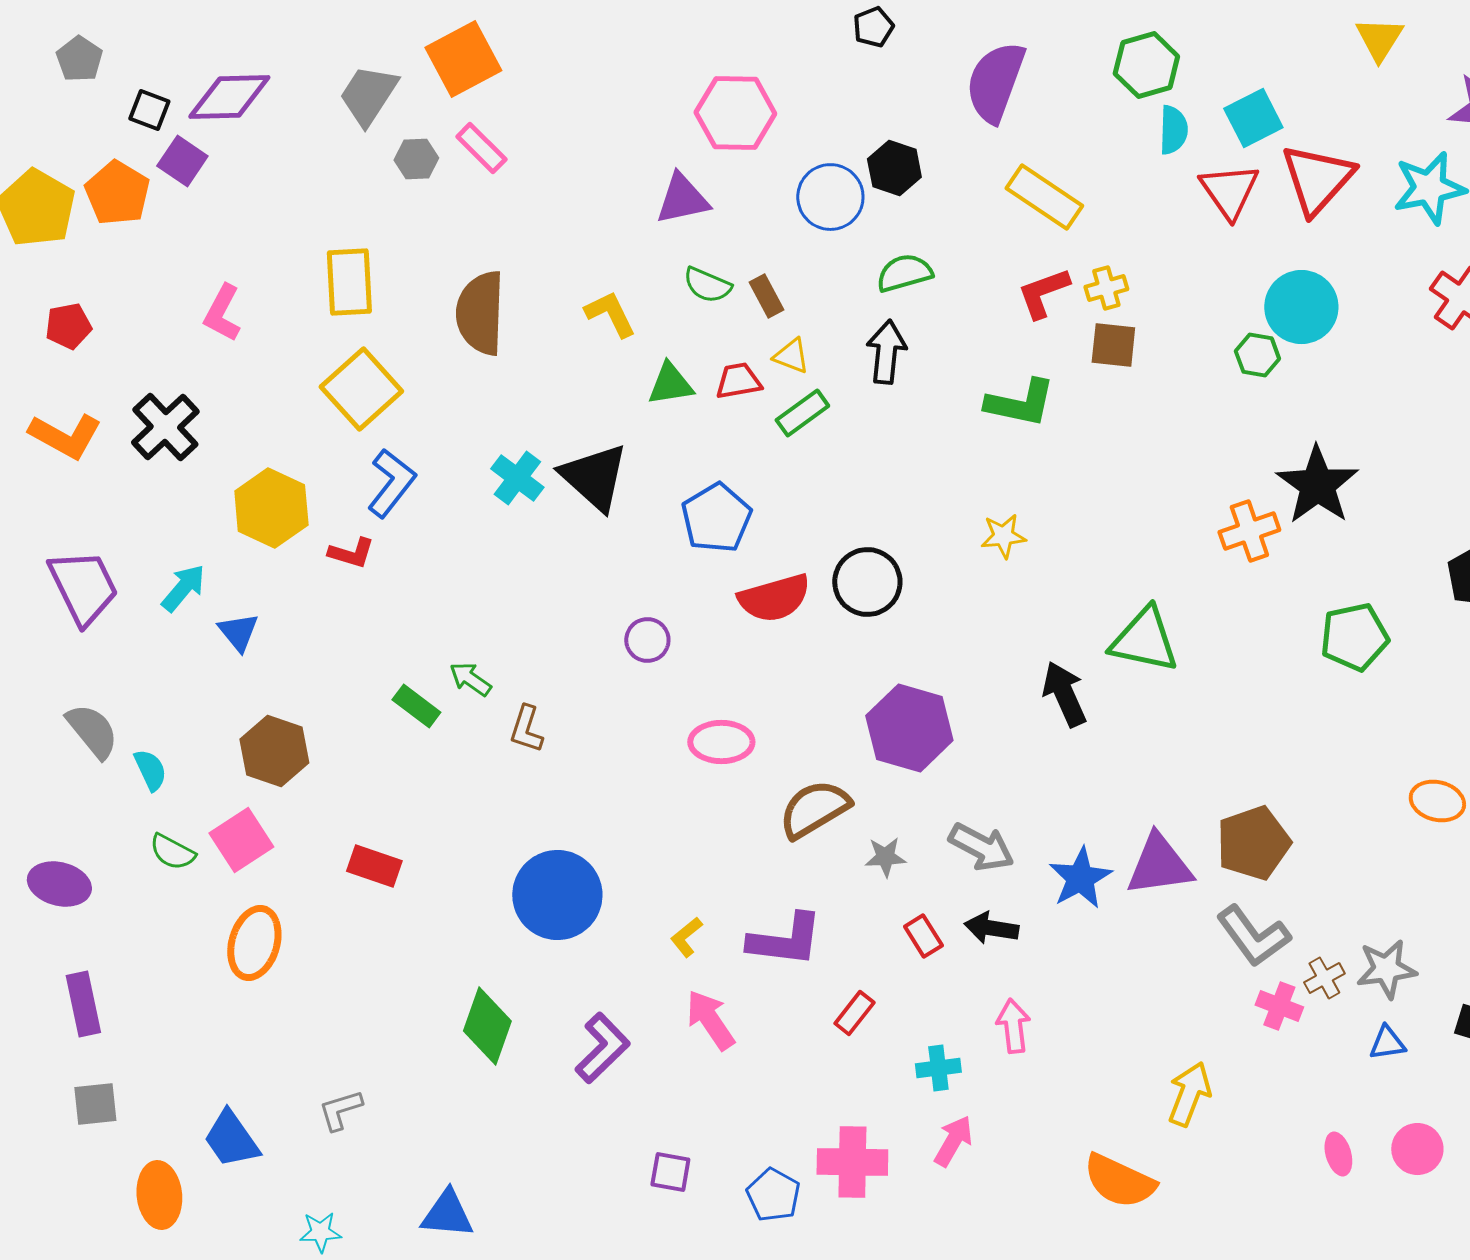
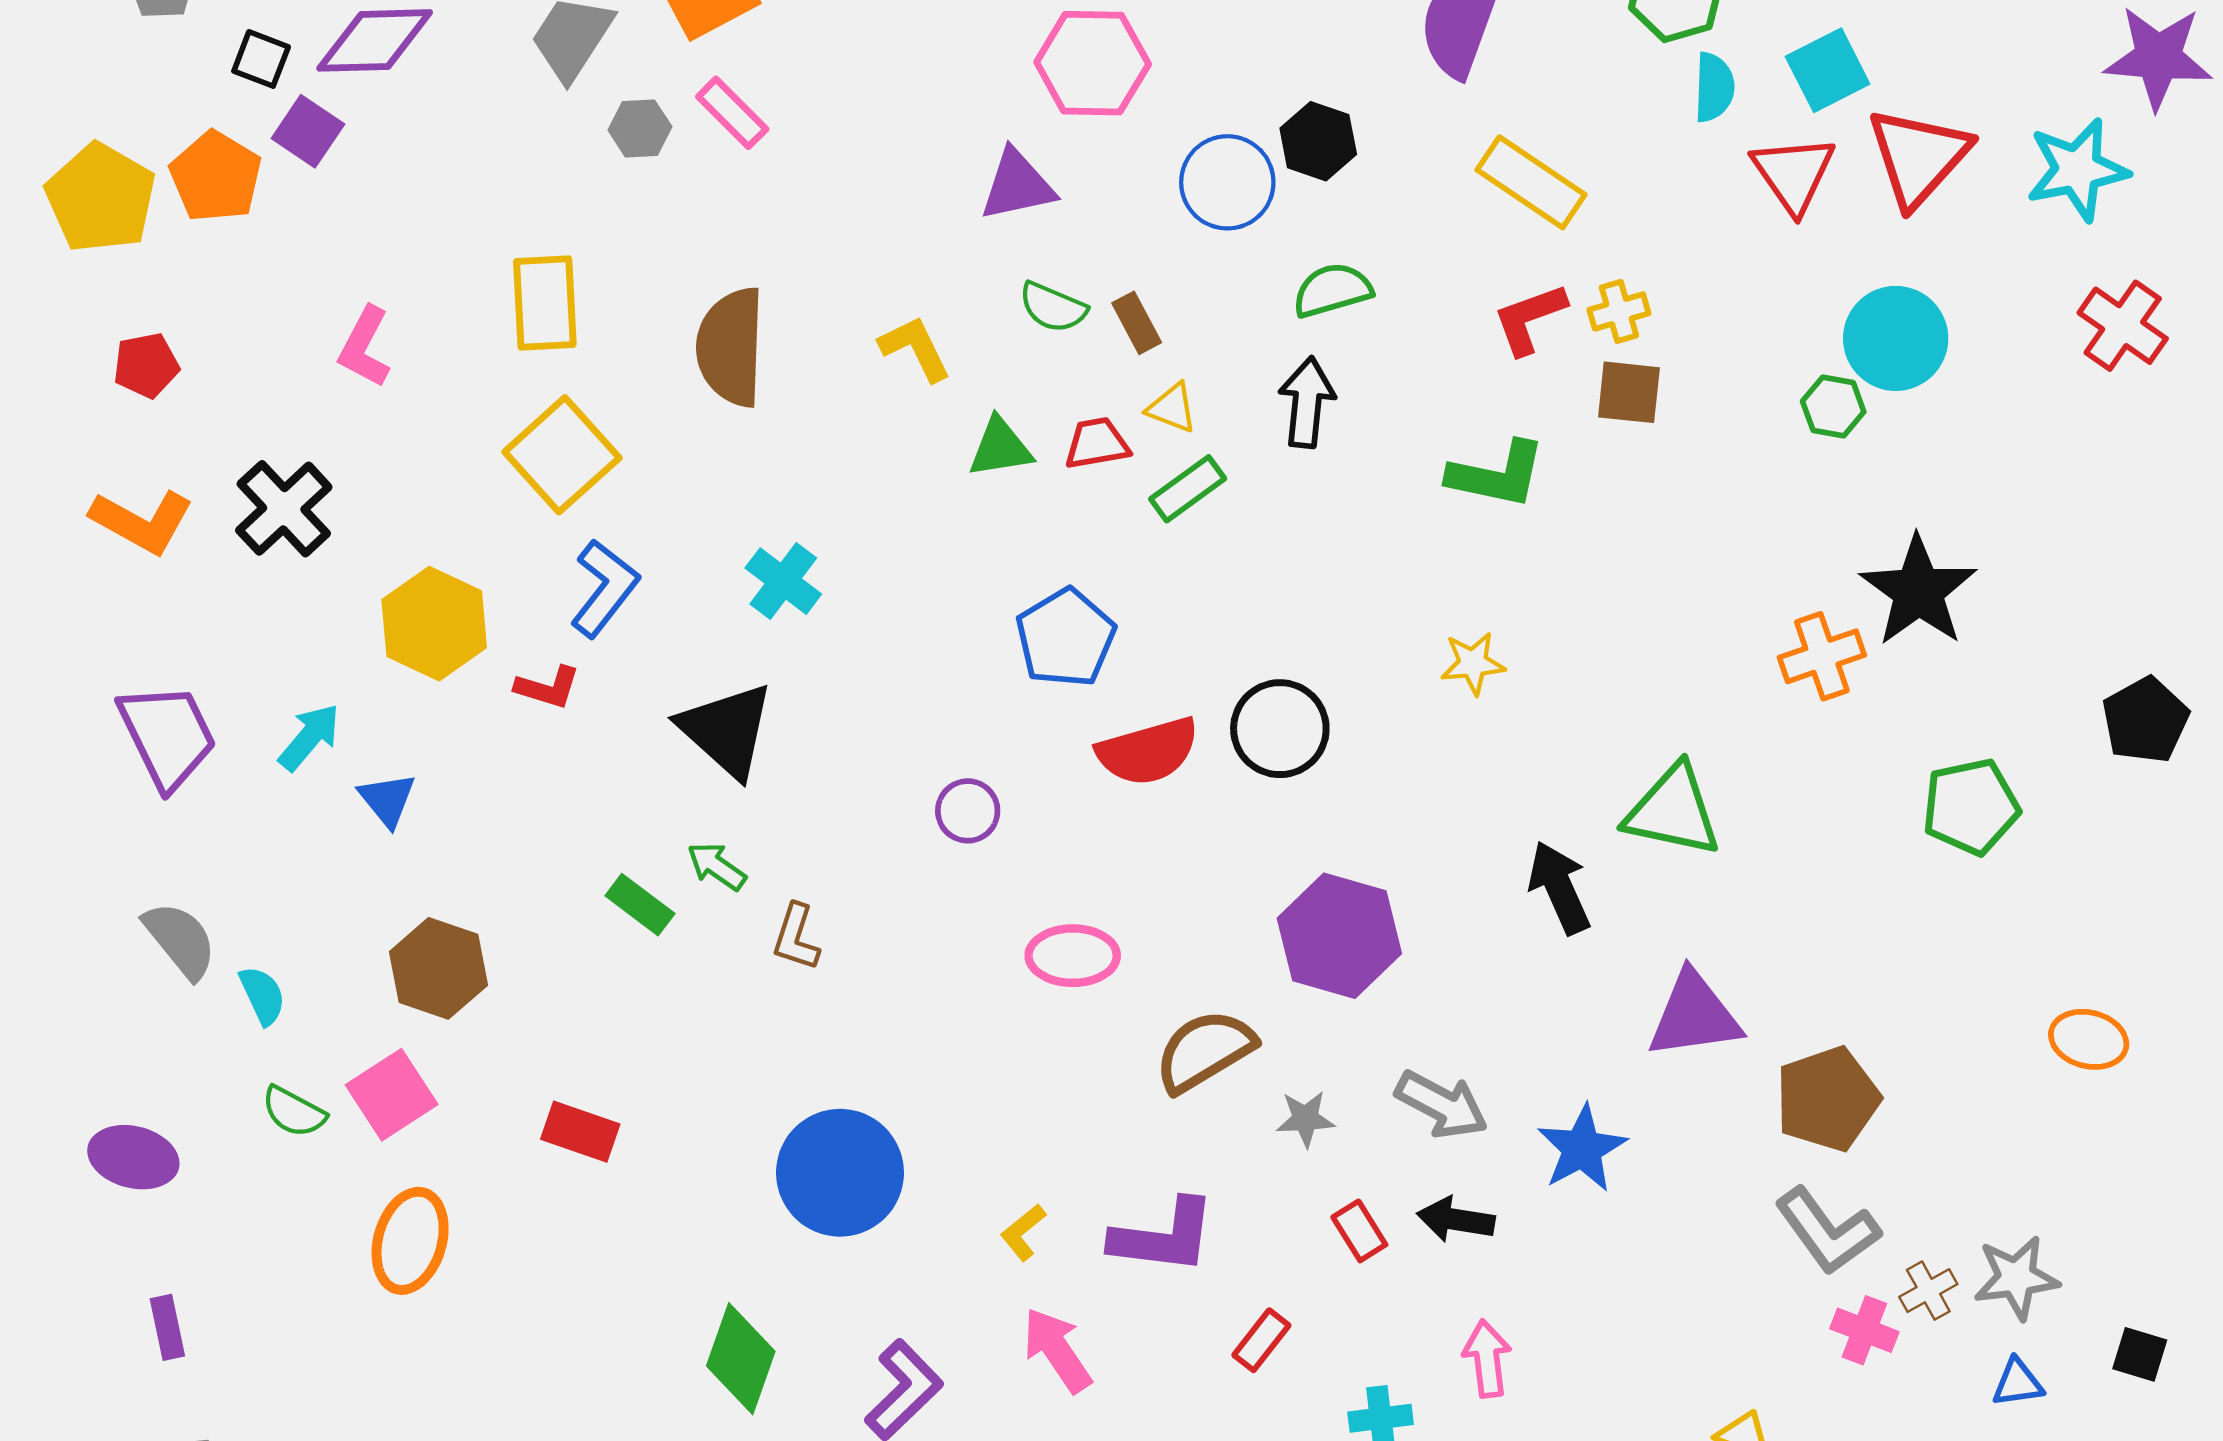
black triangle: (594, 477) -> (726, 730), moved
purple triangle: (1159, 865) -> (1694, 1015), moved
purple rectangle: (83, 1004) -> (167, 1327), size x0.7

